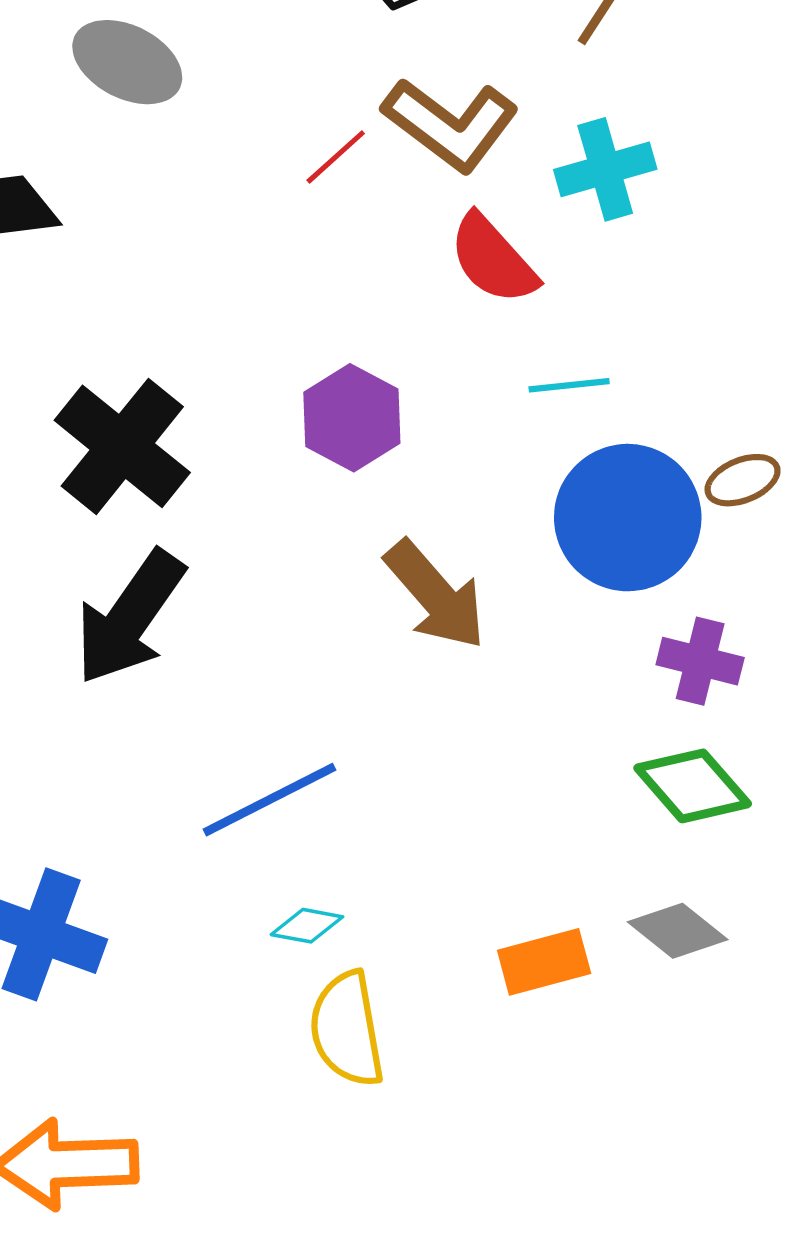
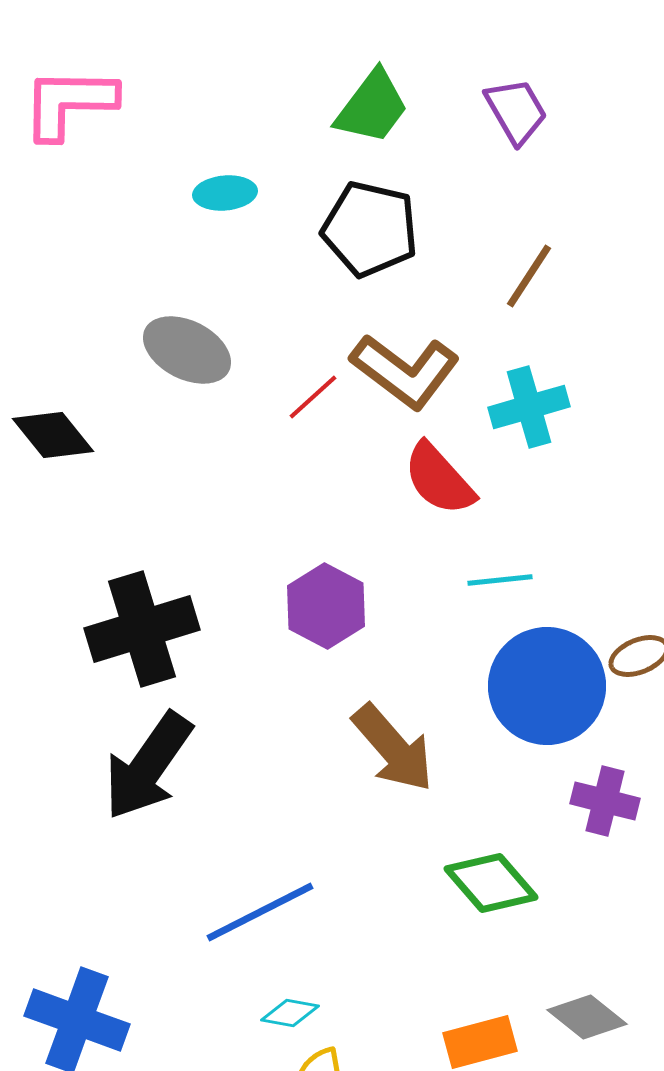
gray ellipse: (127, 62) -> (187, 350), moved
black cross: (122, 446) -> (142, 629), turned 34
green diamond: (693, 786) -> (491, 883), moved

